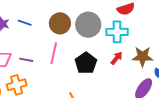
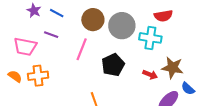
red arrow: (117, 58) -> (150, 75), moved, turned 64
purple line: (26, 60) -> (51, 35), moved

